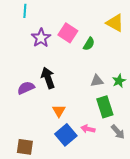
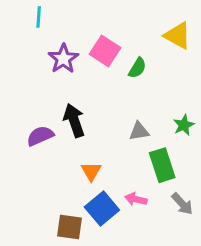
gray triangle: (97, 81) -> (139, 131), moved
brown square: (25, 147) -> (69, 227), moved

